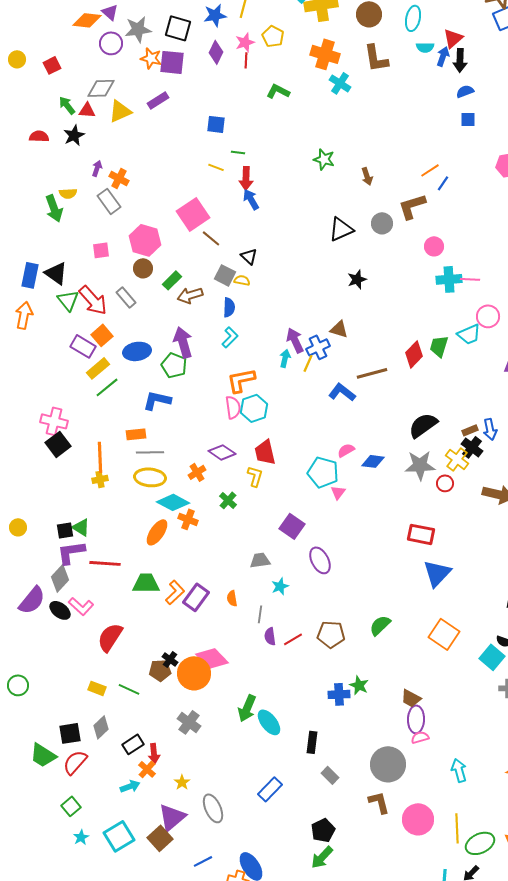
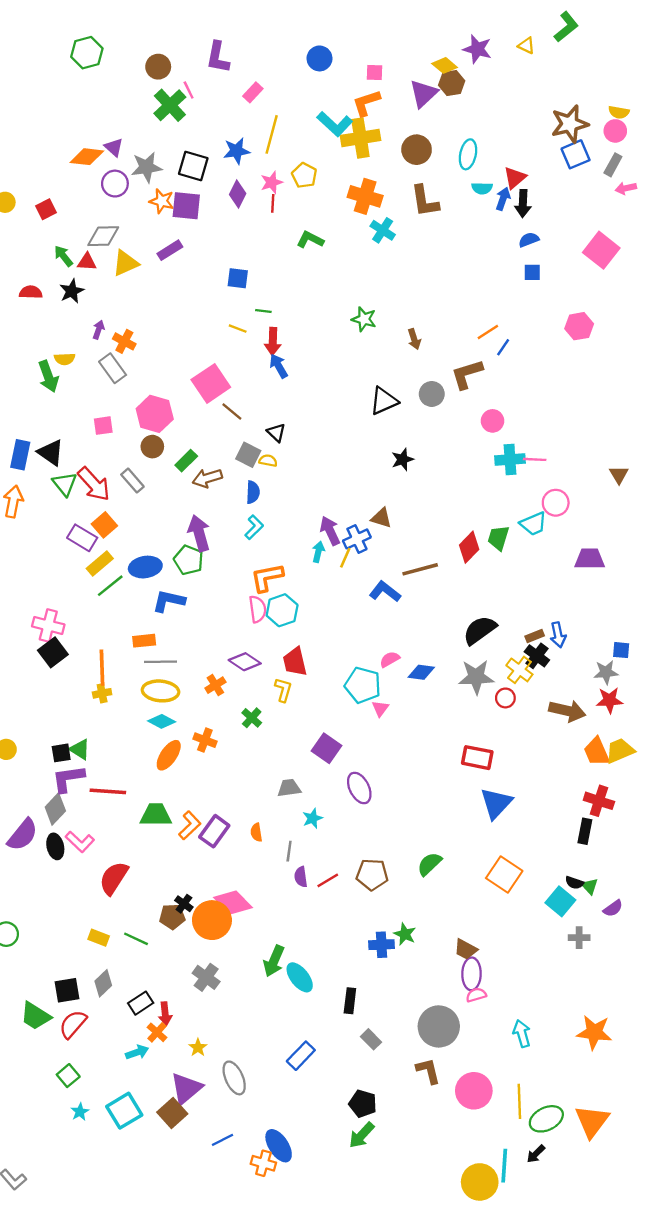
blue ellipse: (137, 351) -> (145, 567), moved
cyan diamond: (173, 502) -> (162, 721), moved, size x0.7
black ellipse: (60, 610) -> (55, 846), turned 40
black pentagon: (323, 830) -> (363, 1104), turned -30

